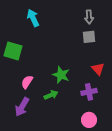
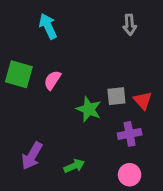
gray square: (89, 37) -> (116, 96), moved
pink semicircle: (27, 82) -> (52, 80), moved
green arrow: (51, 95) -> (74, 166), moved

